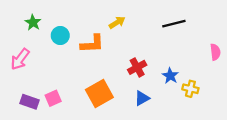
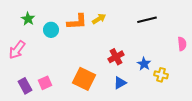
orange L-shape: (92, 44) -> (77, 22), moved
orange square: (99, 93) -> (84, 79), turned -35
purple rectangle: (29, 102) -> (25, 86), turned 42

